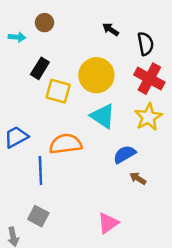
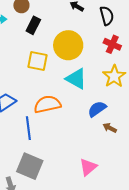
black rectangle: (40, 68) -> (33, 25), moved
red cross: (149, 79) -> (112, 44), size x0.7
gray square: (38, 216) -> (30, 166), size x1.5

